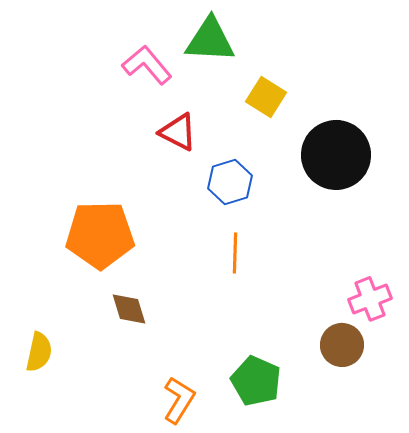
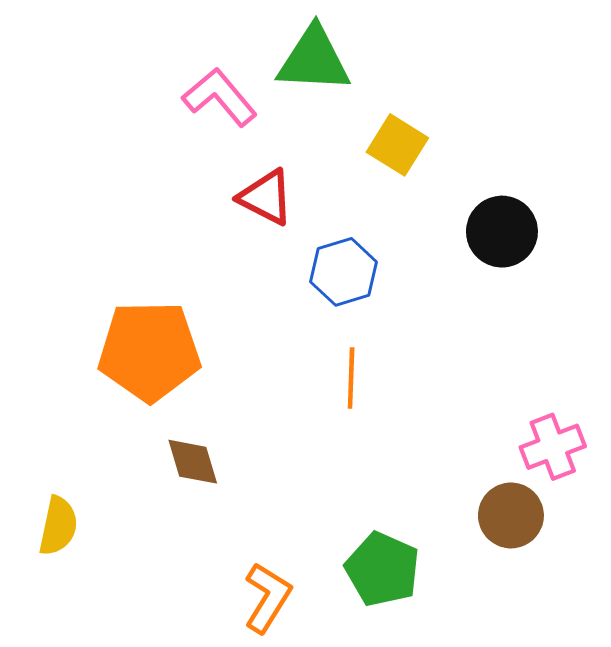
black circle: (336, 155) -> (502, 232), size x0.7

